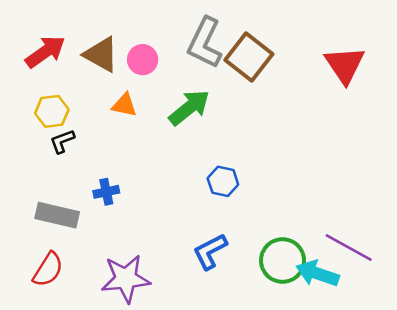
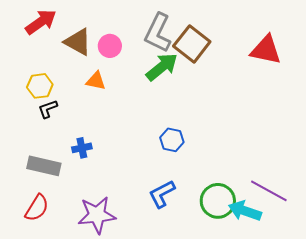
red arrow: (45, 52) -> (41, 22), moved
red triangle: (345, 65) -> (266, 50), turned -44
green arrow: (189, 108) -> (162, 67), moved

